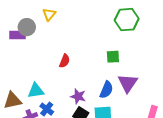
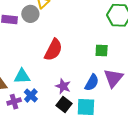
gray circle: (27, 27) -> (30, 14), moved
red semicircle: (65, 61) -> (53, 50), size x1.6

